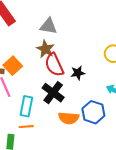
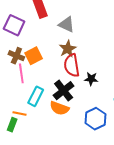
gray triangle: (48, 26) -> (67, 24), moved
orange semicircle: (69, 118) -> (59, 108), moved
orange line: (26, 127) -> (20, 113), moved

